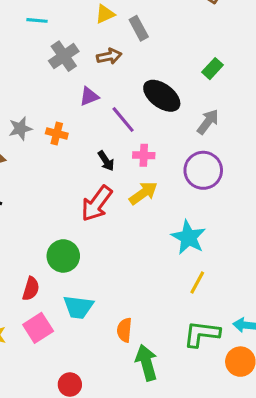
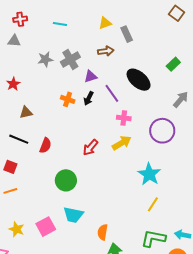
gray cross: (64, 56) -> (70, 59), moved
gray arrow: (208, 122) -> (181, 100), moved
gray star: (20, 128) -> (45, 59), moved
black arrow: (106, 161) -> (89, 98), moved, turned 56
red arrow: (97, 204) -> (90, 147), size x0.7
red semicircle: (31, 289) -> (45, 145), moved

